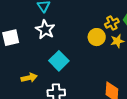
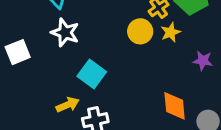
yellow arrow: (29, 78) -> (68, 105), moved

